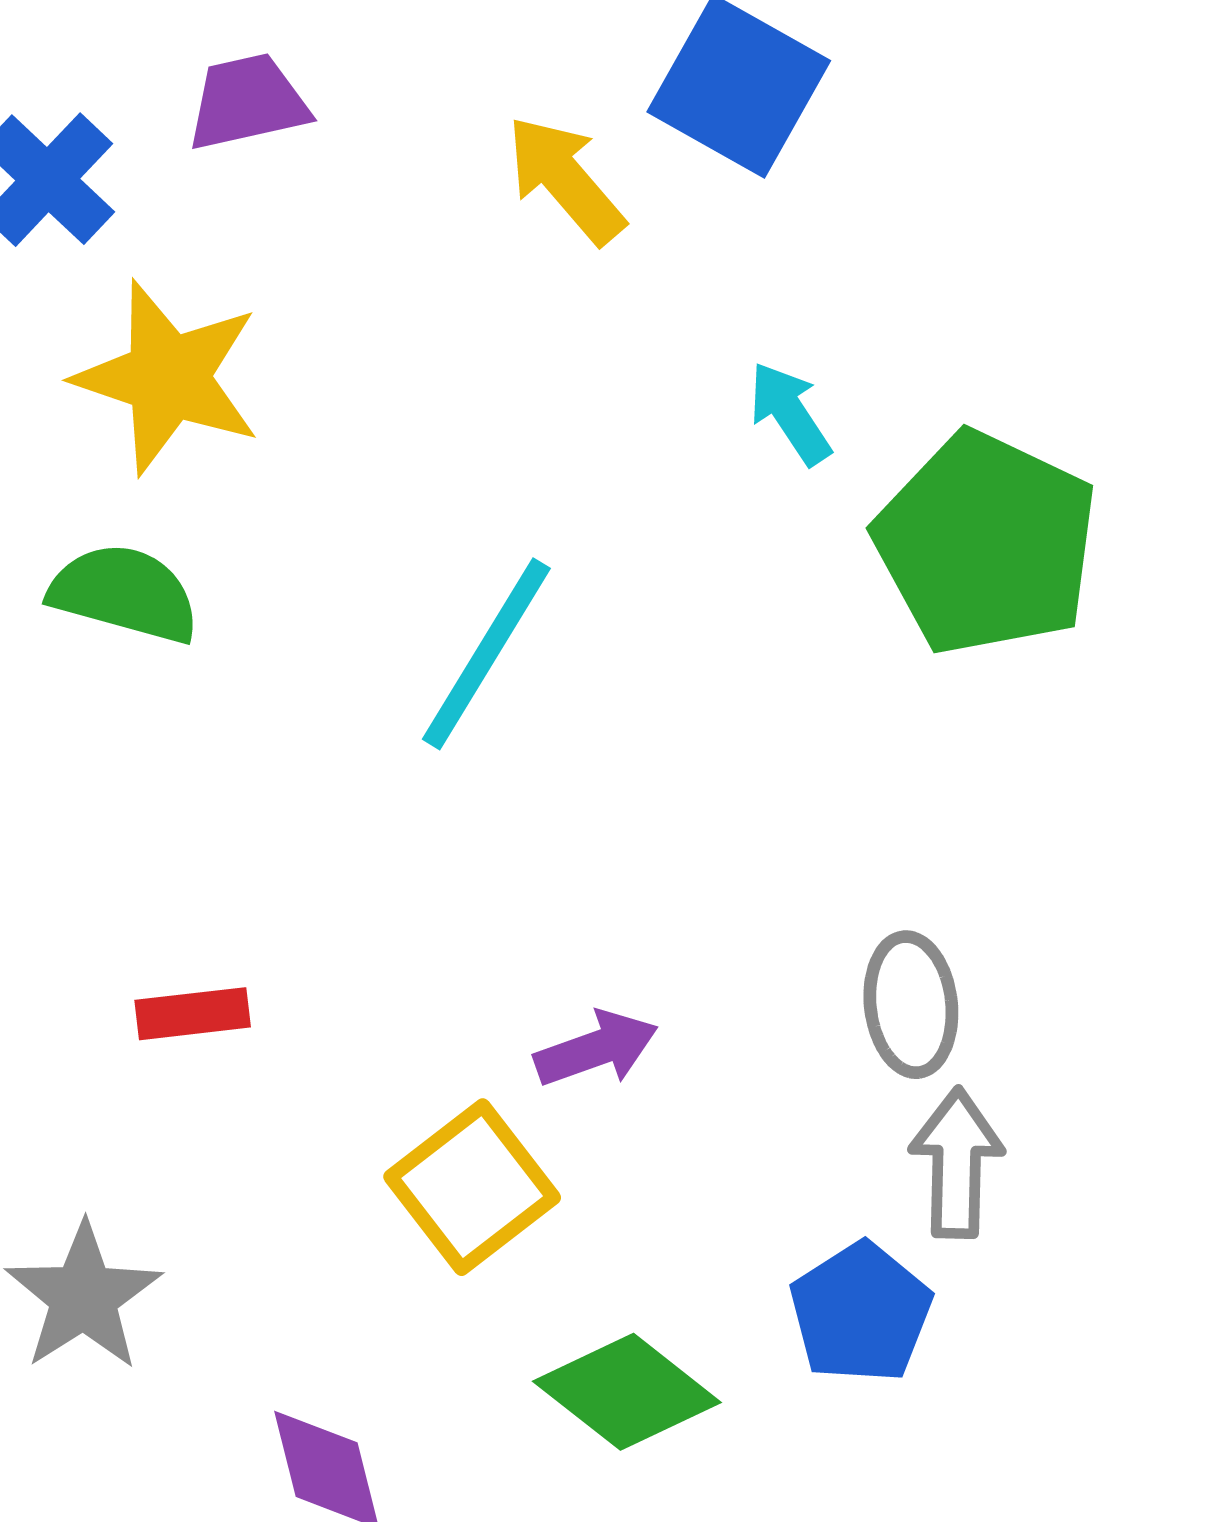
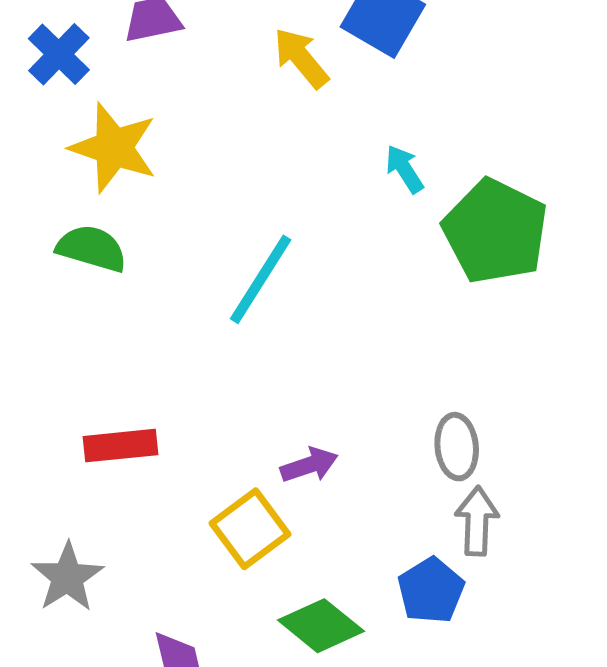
red rectangle: (193, 1014) -> (120, 446), size x1.4

